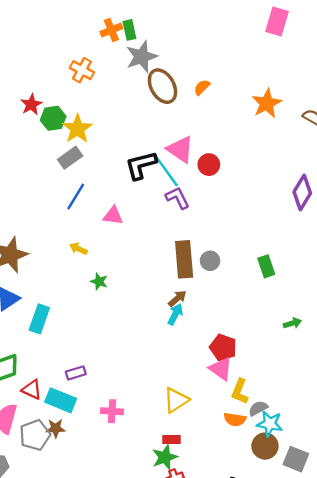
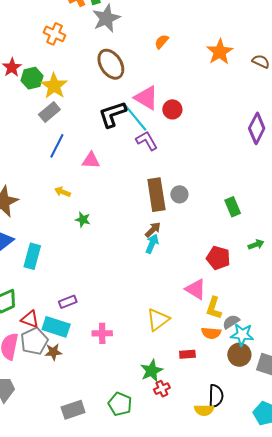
brown ellipse: (162, 86) -> (111, 64), moved
green rectangle: (266, 266) -> (233, 207), moved
red pentagon: (223, 347) -> (218, 258), moved
gray pentagon: (35, 435) -> (34, 341), moved
red rectangle: (171, 440) -> (187, 354), moved

